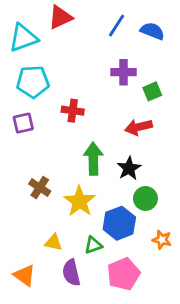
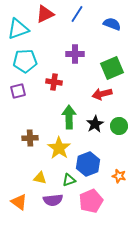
blue line: (117, 26) -> (77, 14), moved
purple cross: (123, 72) -> (75, 54), moved
green square: (152, 91) -> (112, 68), size x1.6
brown cross: (40, 188) -> (30, 138), turned -35
green circle: (145, 198) -> (119, 126), moved
purple semicircle: (71, 273) -> (53, 200), turned -84

